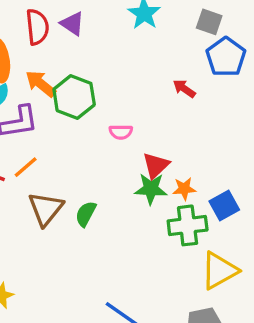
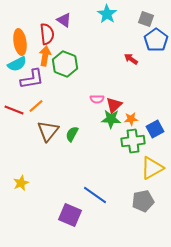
red semicircle: (37, 27) -> (47, 34), moved
orange arrow: (41, 84) -> (45, 56), turned 60
pink semicircle: (121, 132) -> (97, 99), moved

